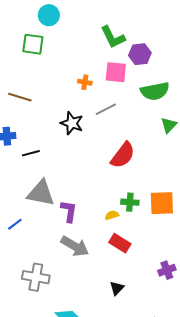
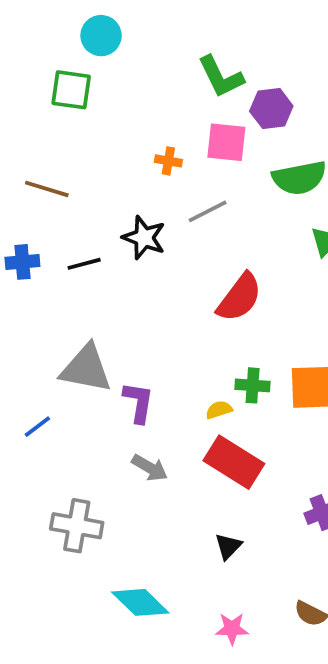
black line: (31, 153) -> (84, 264), moved
red rectangle: (120, 243) -> (234, 462), size x1.4
gray arrow: (75, 246) -> (150, 468), size x0.7

